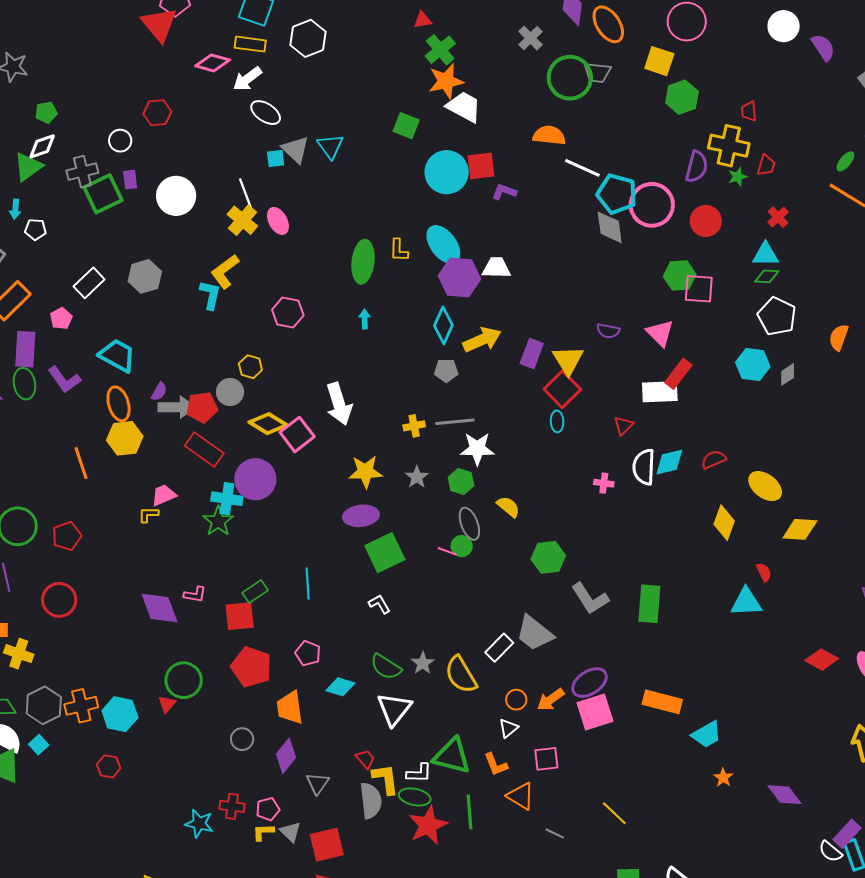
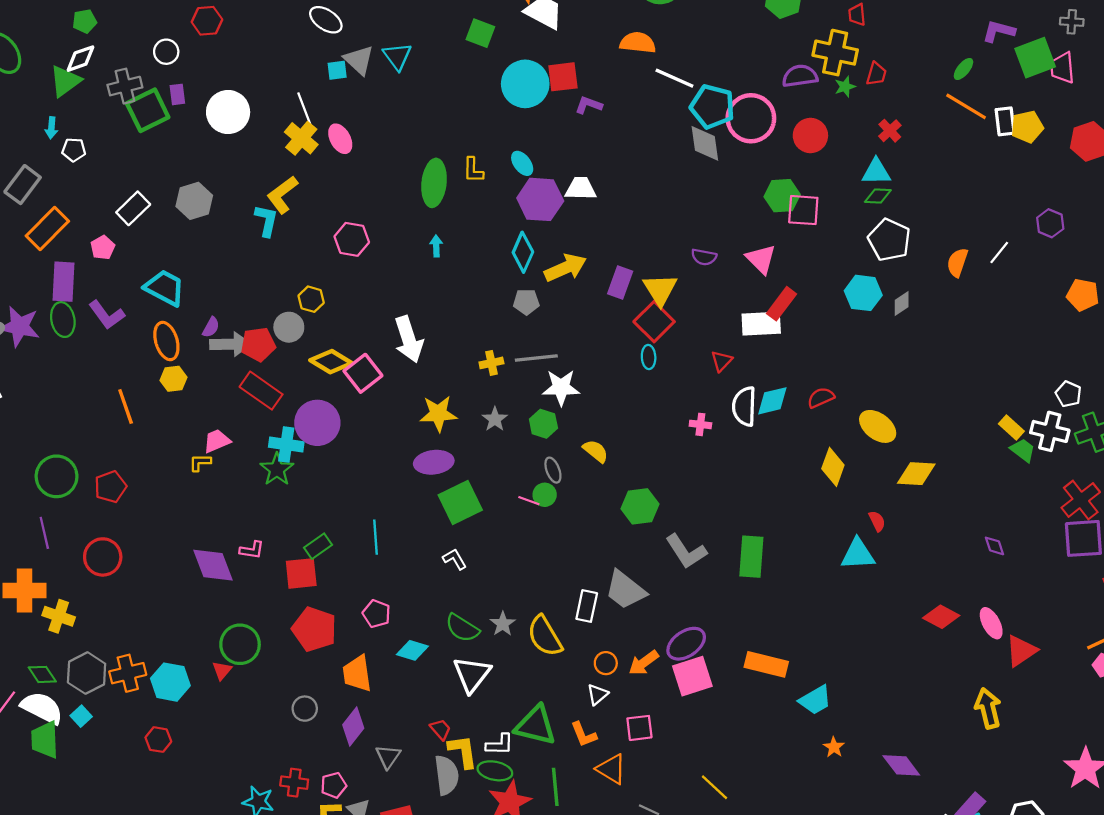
purple semicircle: (697, 167) -> (800, 76), turned -112
cyan ellipse: (443, 244) -> (522, 163), size x0.6
yellow hexagon: (125, 438) -> (174, 379), size x0.7
gray ellipse: (469, 524) -> (553, 470), size x0.7
white rectangle: (499, 648) -> (587, 606), turned -32

